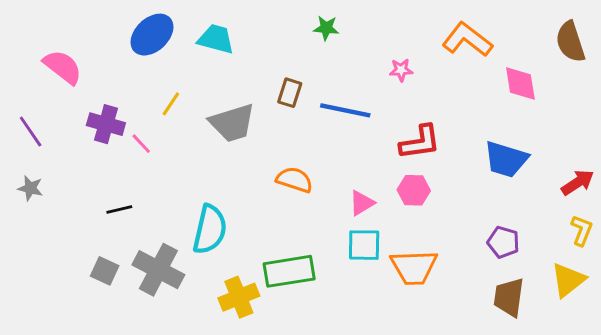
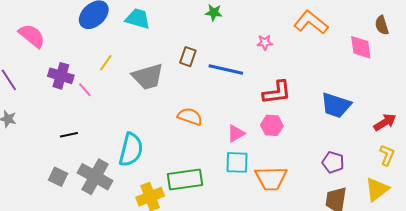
brown semicircle: (570, 42) -> (382, 25), size x0.7
pink diamond: (520, 83) -> (361, 47), moved

